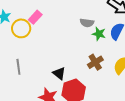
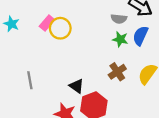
gray semicircle: (87, 23) -> (119, 19), moved
yellow circle: (21, 28) -> (60, 28), moved

